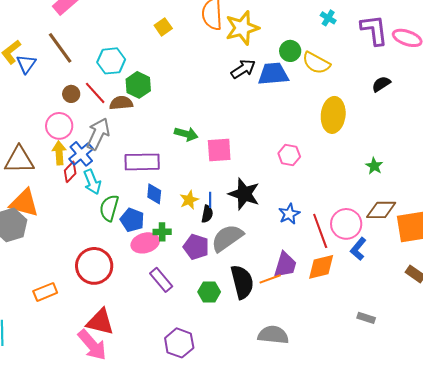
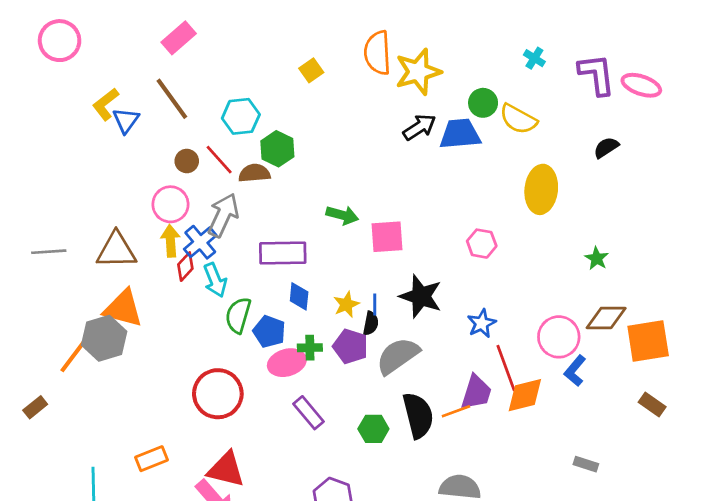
red line: (320, 231) -> (506, 368), moved
purple pentagon: (196, 247) -> (350, 346), moved
orange rectangle: (45, 292) -> (152, 459), moved

